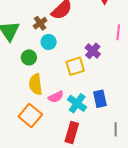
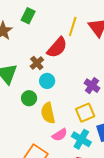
yellow square: (75, 66) -> (85, 113), moved
yellow semicircle: (36, 84) -> (48, 113), moved

